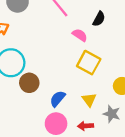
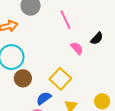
yellow square: (89, 63) -> (60, 79), moved

